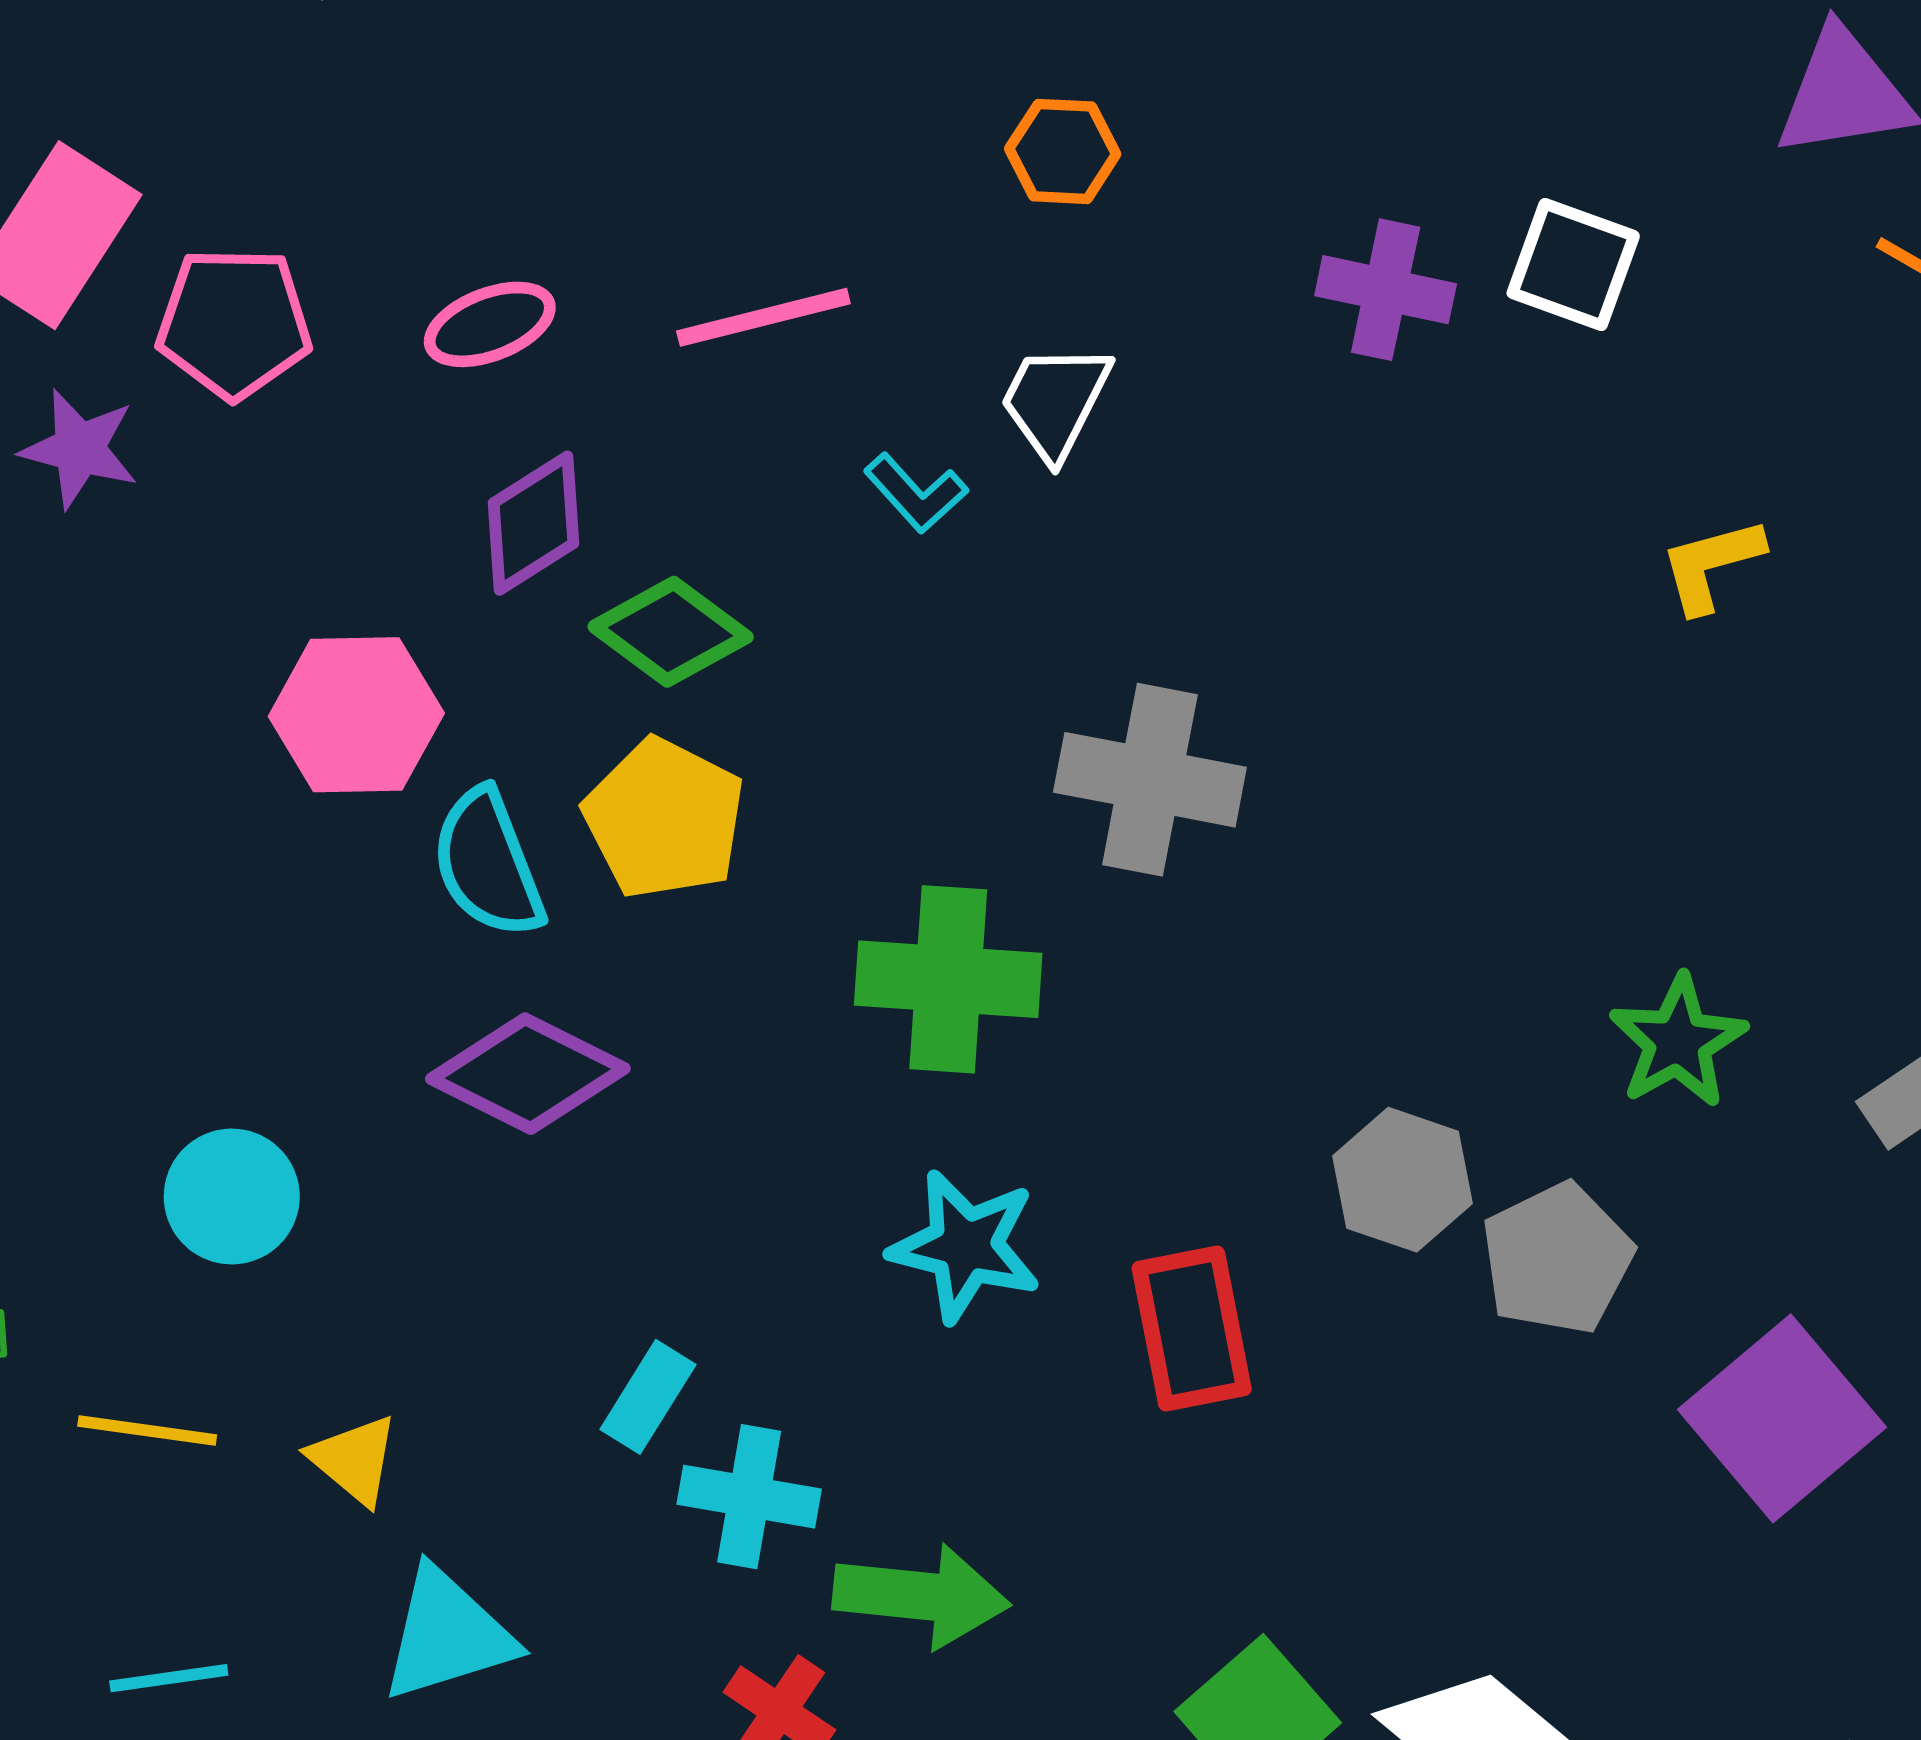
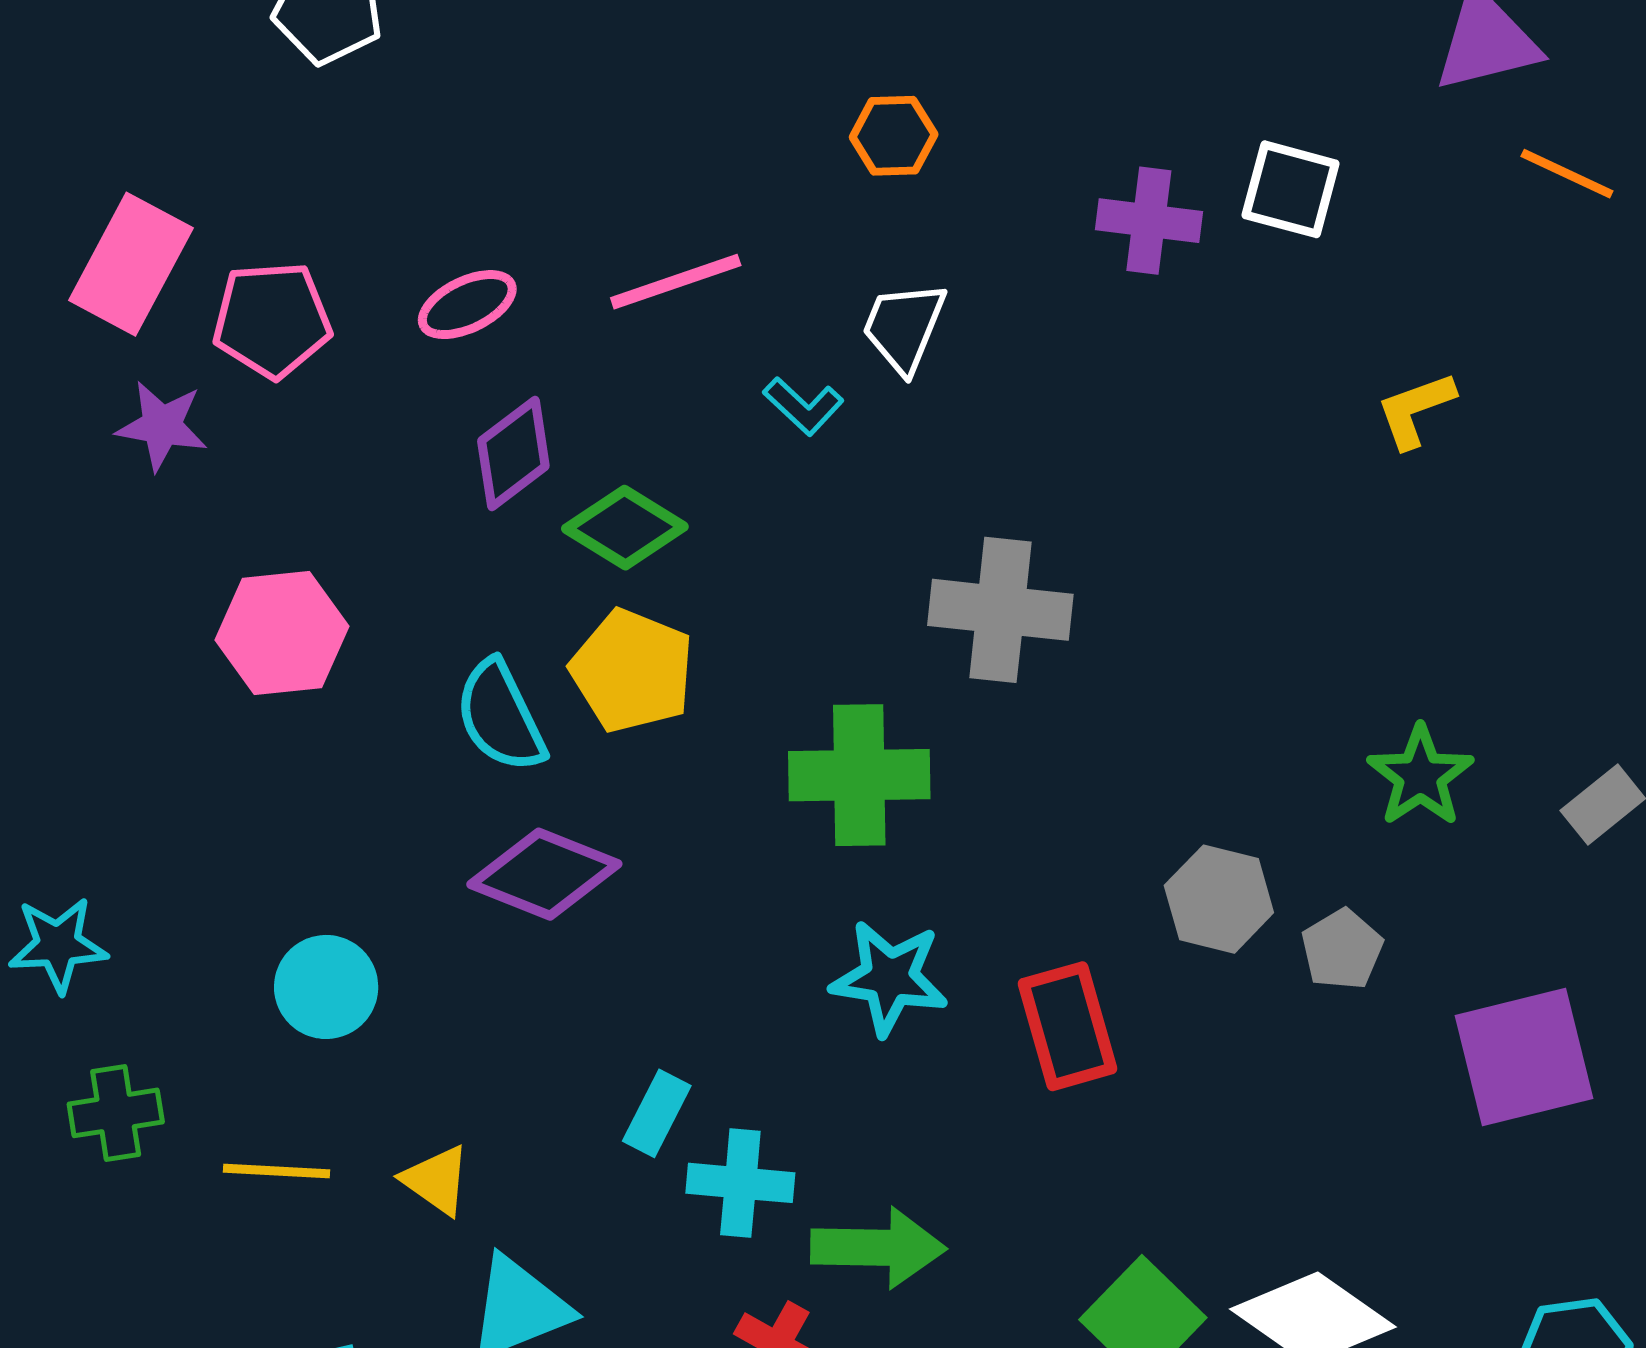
pink hexagon: (356, 715) -> (282, 633), moved
gray pentagon: (1557, 1259) -> (1342, 949), size x0.7
purple square: (1782, 1418) -> (1524, 1057), turned 31

